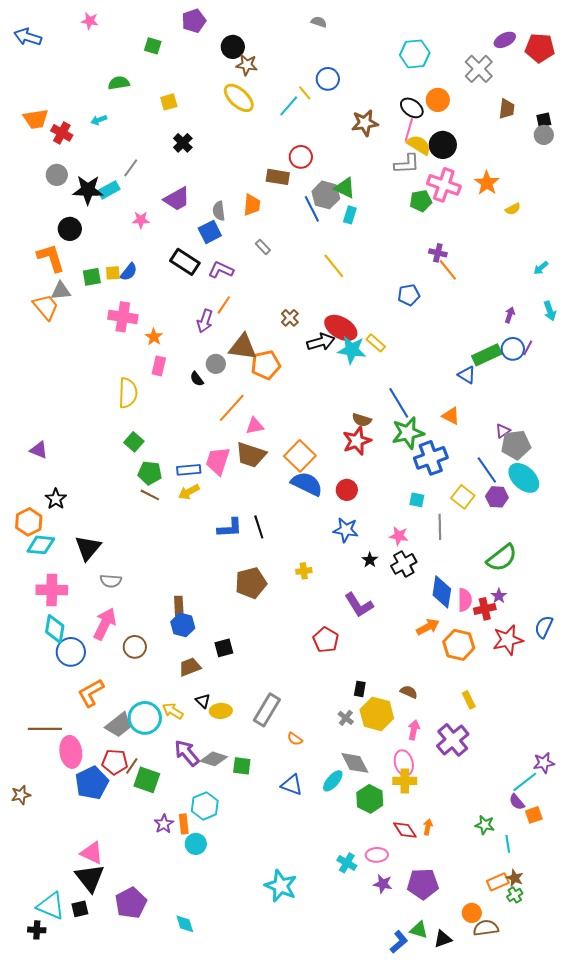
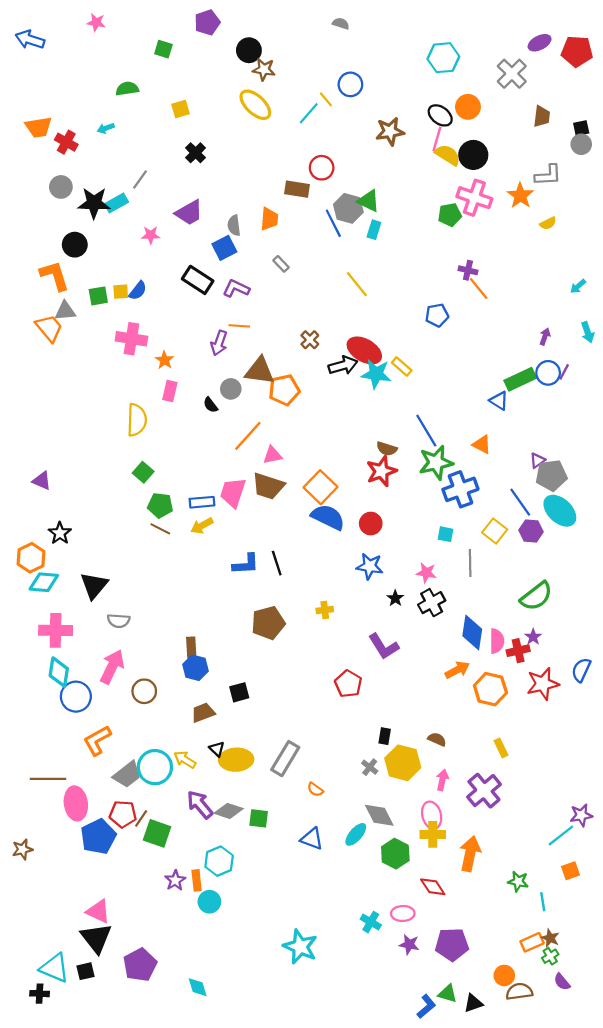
gray L-shape: (407, 164) -> (548, 175), moved
orange line: (224, 305) -> (239, 326), turned 60
yellow ellipse: (221, 711) -> (236, 760), size x1.4
purple semicircle: (517, 802) -> (562, 982), moved
orange arrow: (428, 827) -> (470, 854), moved, size x2.0

